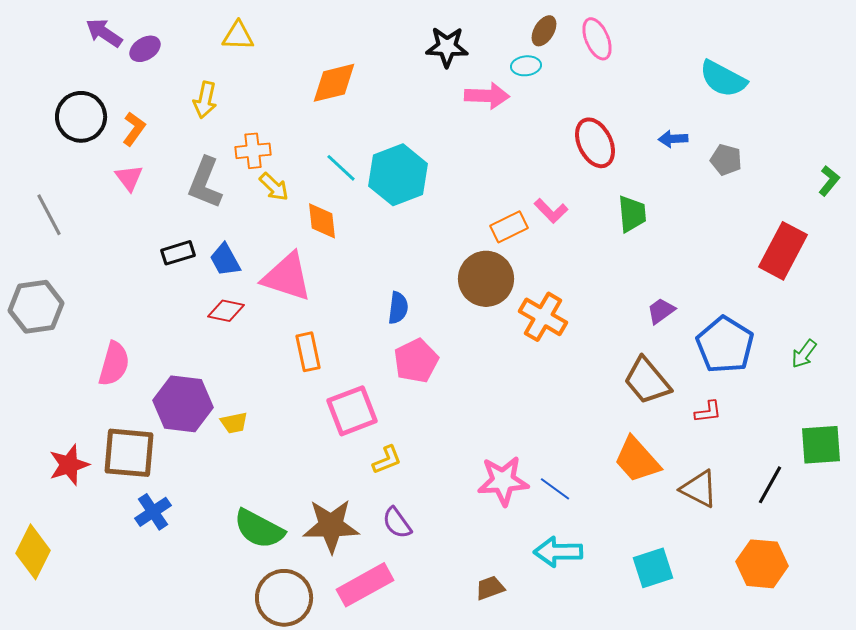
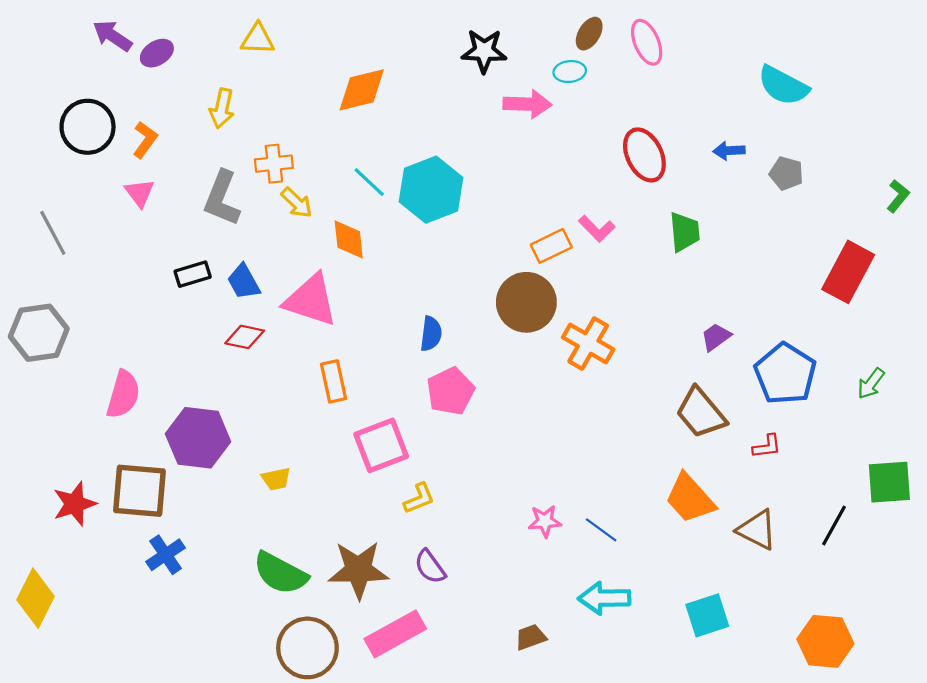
yellow trapezoid: (234, 423) -> (276, 479), moved
pink star: (503, 481) -> (545, 521), size x0.6
orange hexagon: (762, 564) -> (825, 641), moved

